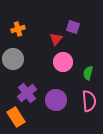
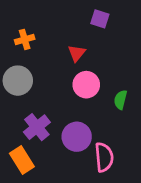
purple square: (73, 27) -> (100, 19), moved
pink semicircle: (89, 101) -> (104, 157), moved

